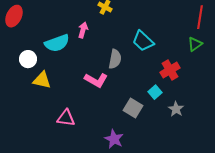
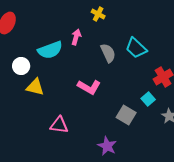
gray semicircle: (115, 59) -> (108, 53), moved, turned -36

